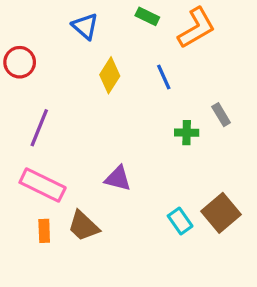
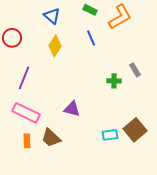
yellow diamond: (110, 75) -> (55, 46), moved
blue line: (164, 77) -> (91, 38), moved
cyan rectangle: (180, 221) -> (110, 135), turned -63

